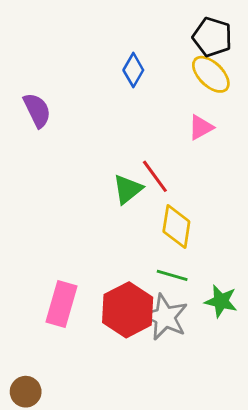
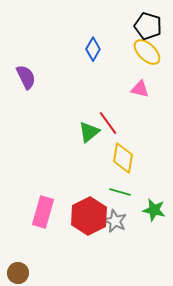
pink triangle: (201, 127) -> (140, 89), turned 42
gray star: (165, 317) -> (115, 221), size x0.7

